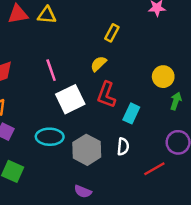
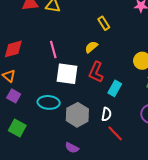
yellow rectangle: (112, 33) -> (104, 23), turned -64
white square: (70, 99) -> (67, 74), turned 30
red line: (154, 169) -> (115, 133), moved, turned 72

